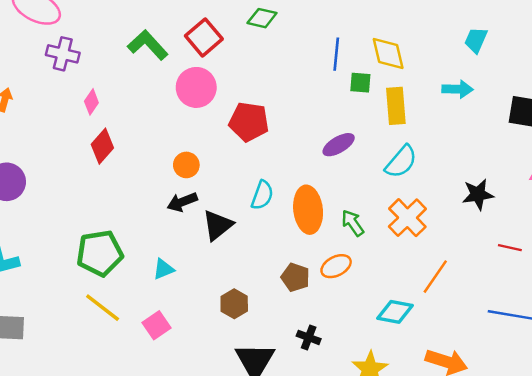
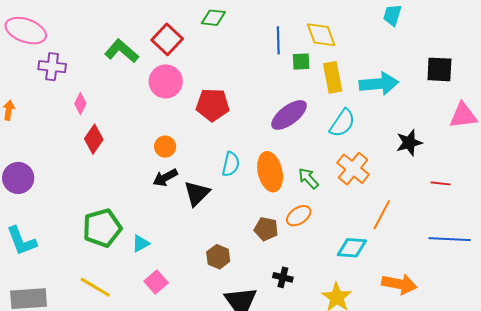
cyan arrow: (457, 89) -> (379, 84), moved, size x1.5
purple ellipse: (339, 145) -> (289, 115), size x1.4
cyan triangle: (163, 269) -> (141, 244), moved
yellow line: (103, 308) -> (95, 287), moved

